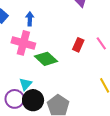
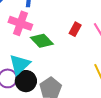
cyan triangle: (26, 84) -> (20, 65), size x1.6

